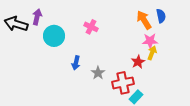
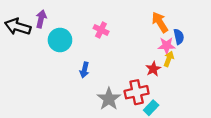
blue semicircle: (161, 16) -> (179, 37), moved
gray star: (98, 73) -> (109, 99), moved, size x1.5

